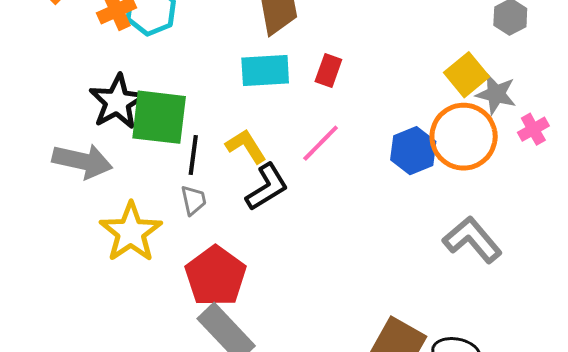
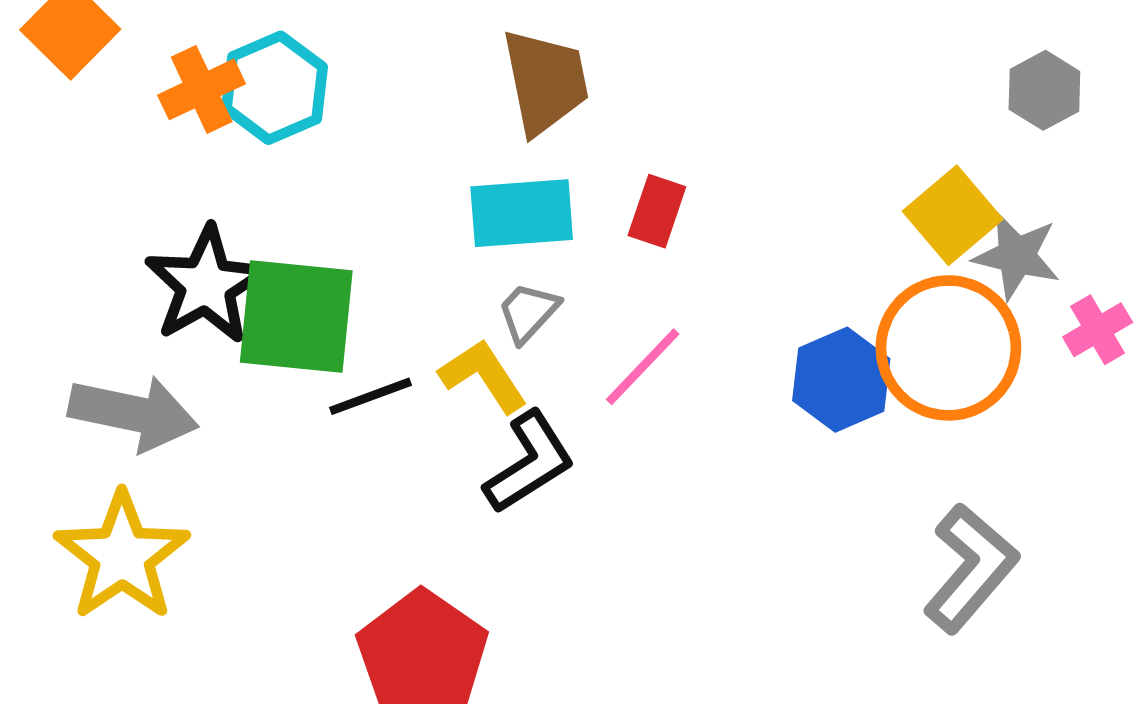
black line: (193, 155) -> (370, 396), turned 63
gray trapezoid: (194, 200) -> (528, 312), moved, turned -124
yellow star: (131, 232) -> (122, 556), moved
gray L-shape: (472, 240) -> (971, 568), turned 82

